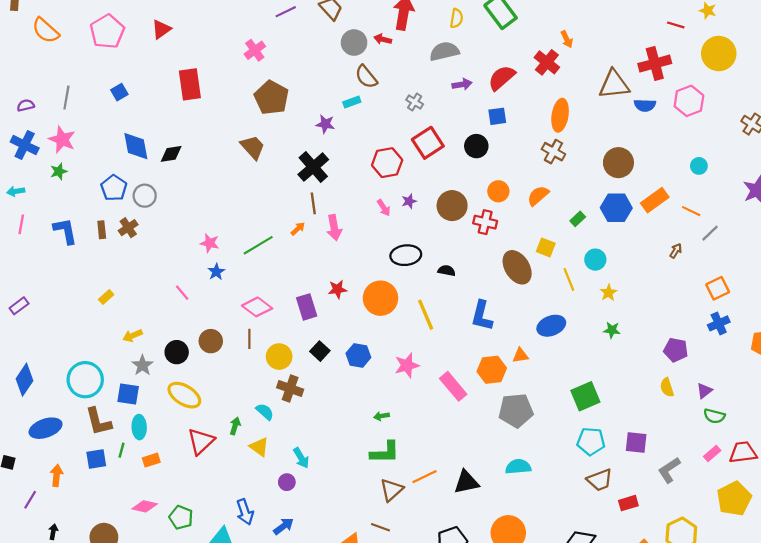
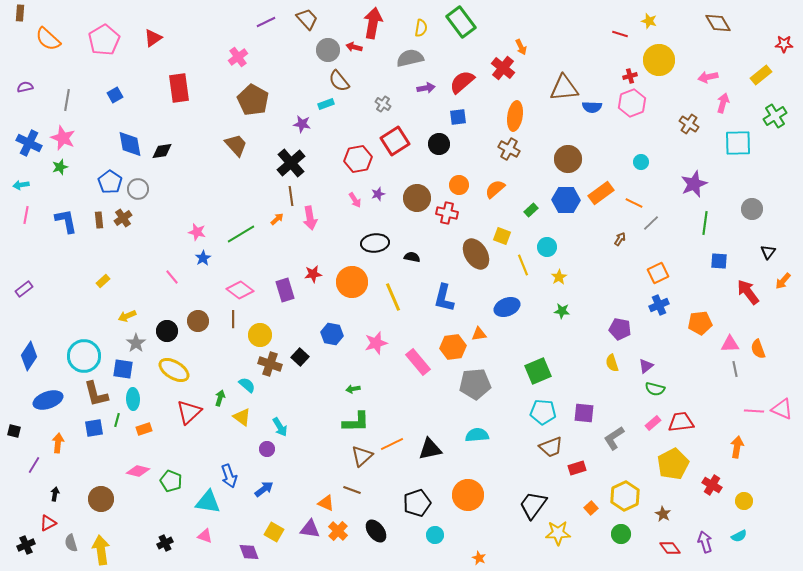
red cross: (655, 63) -> (630, 76), moved, size x0.5
purple semicircle: (26, 105) -> (25, 87), moved
black square: (320, 351) -> (300, 357), moved

